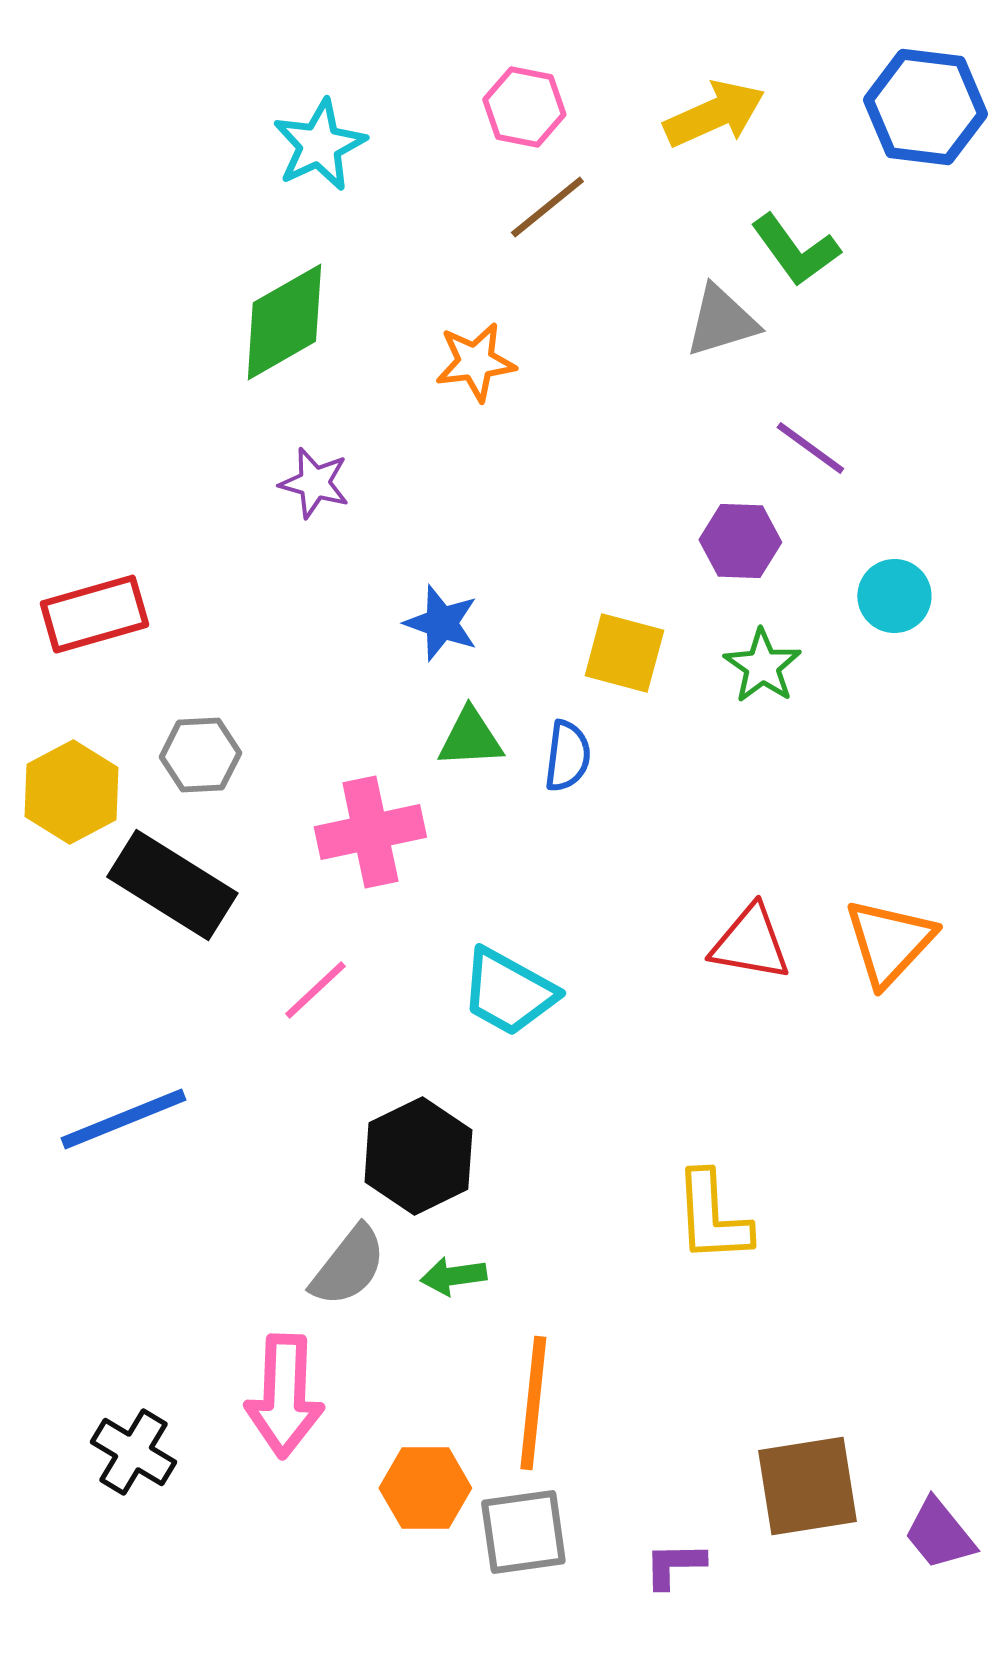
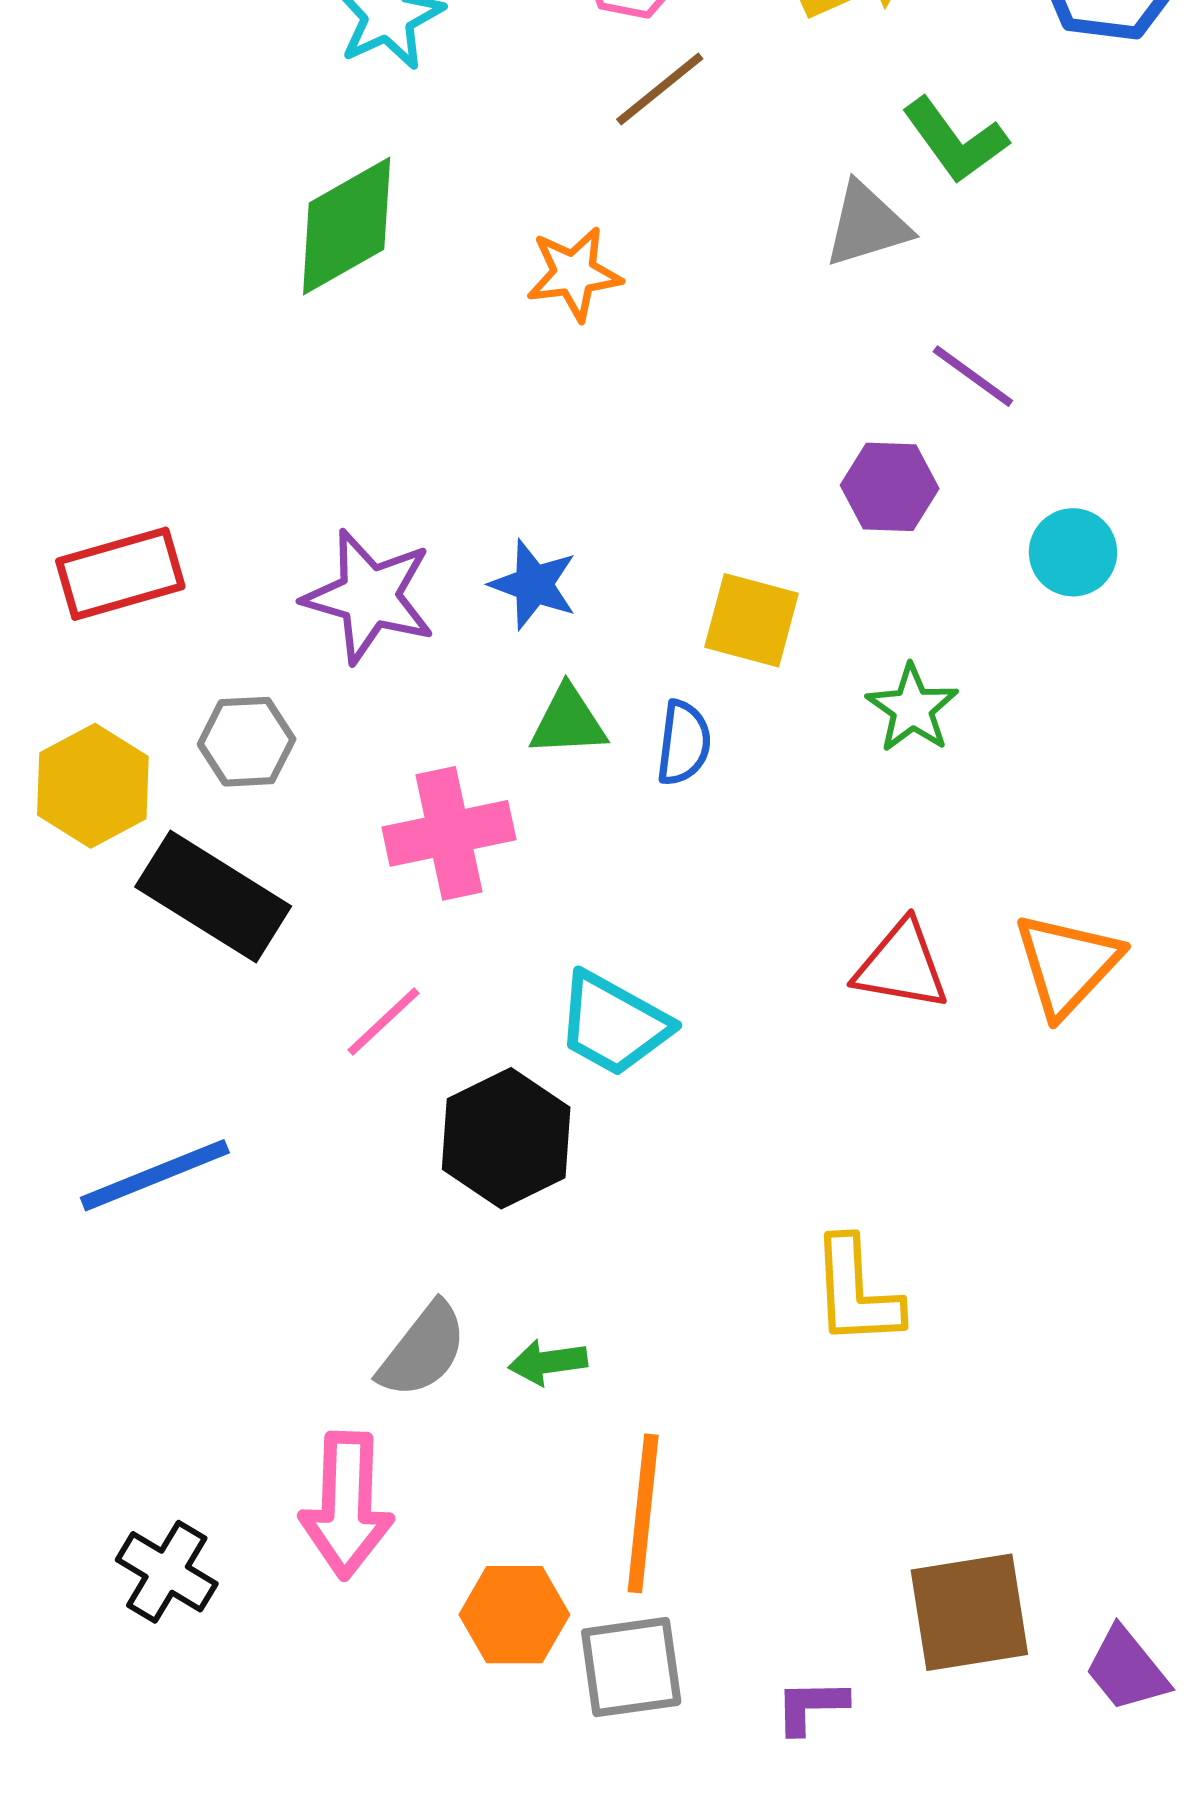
purple star: (314, 483) -> (369, 596), moved, size x1.6
green star: (762, 666) -> (912, 708), moved
black hexagon: (418, 1156) -> (506, 1138), moved

